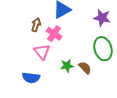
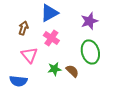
purple star: (102, 18) -> (89, 21), turned -30
pink cross: (54, 34) -> (51, 38), moved

